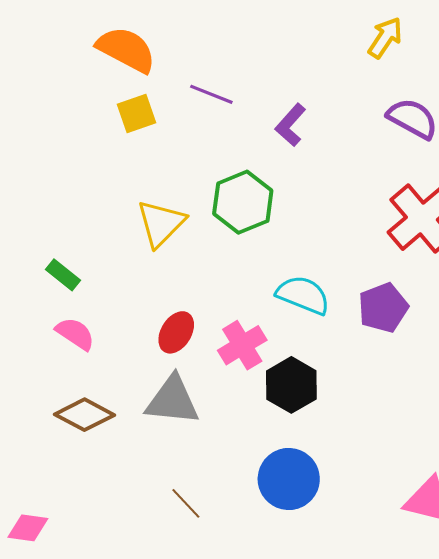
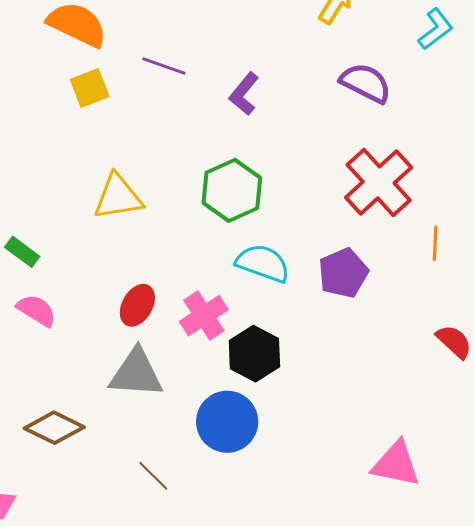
green hexagon: (243, 202) -> (232, 190), moved
yellow triangle: (161, 223) -> (118, 197), turned 38
brown diamond: (85, 415) -> (54, 428), moved
blue circle: (289, 479) -> (227, 422), moved

